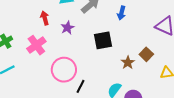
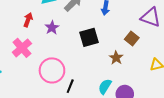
red arrow: (45, 18) -> (28, 20), turned 40
brown square: (146, 54) -> (132, 38), moved

